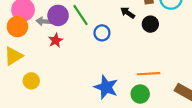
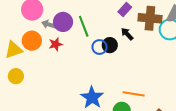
black circle: (150, 24) -> (110, 45), moved
orange circle: (17, 27) -> (32, 41), moved
yellow circle: (31, 81) -> (16, 76), moved

